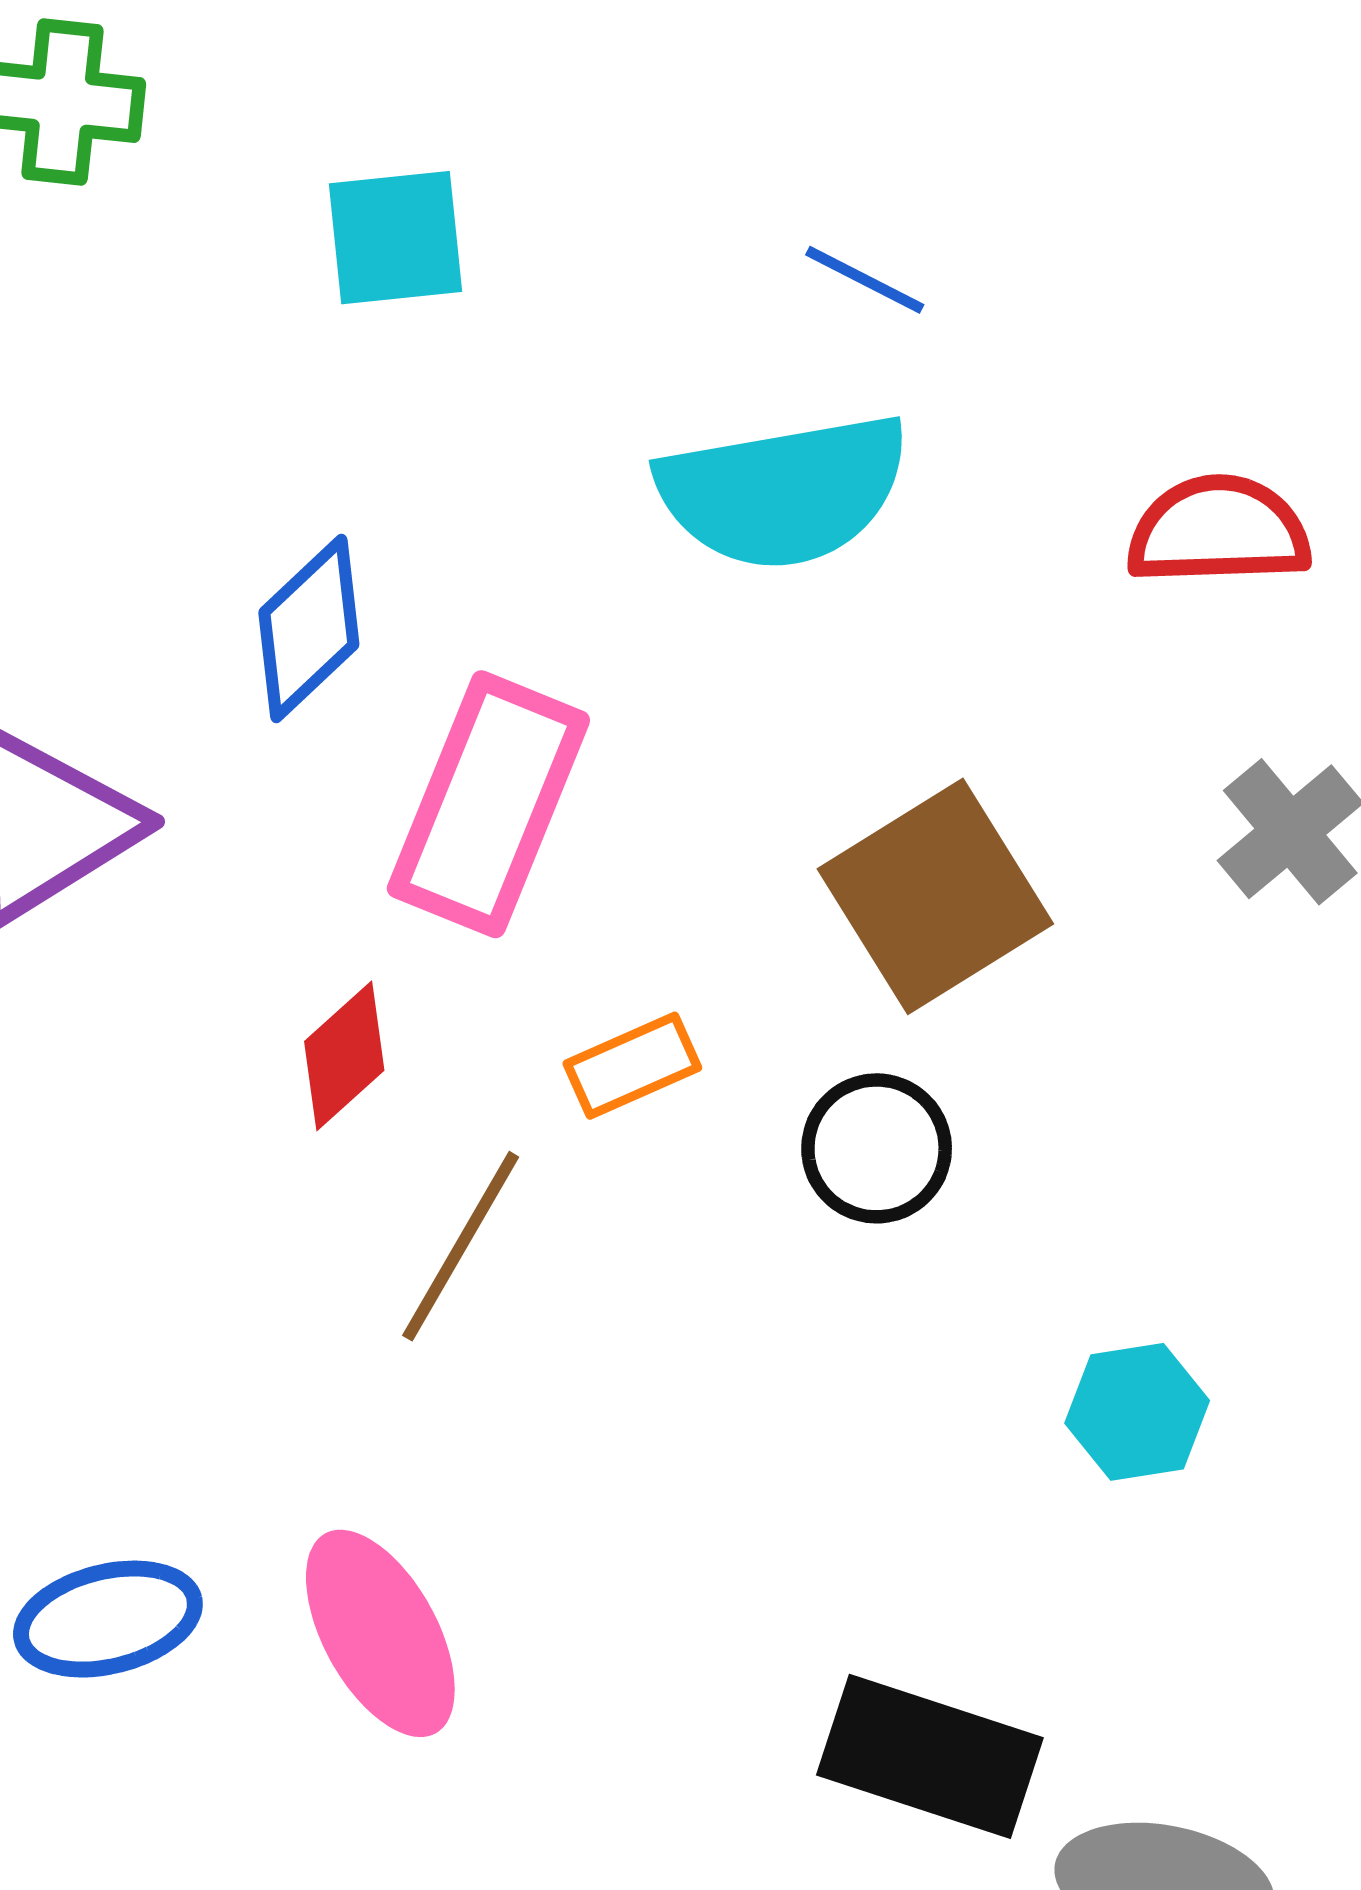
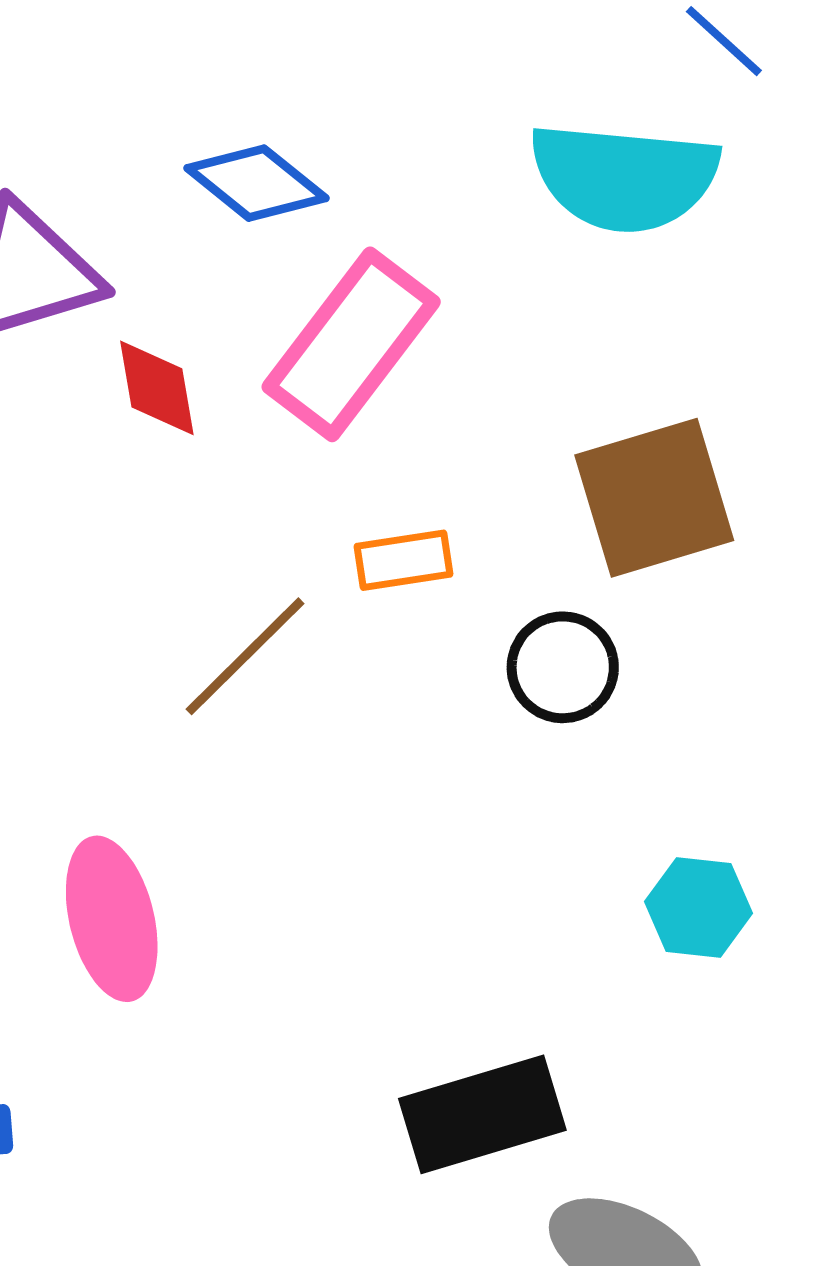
blue diamond: (309, 628) -> (256, 183), turned 67
red diamond: (344, 1056) -> (157, 388), moved, turned -73
black rectangle: (930, 1756) -> (482, 1114), turned -50

